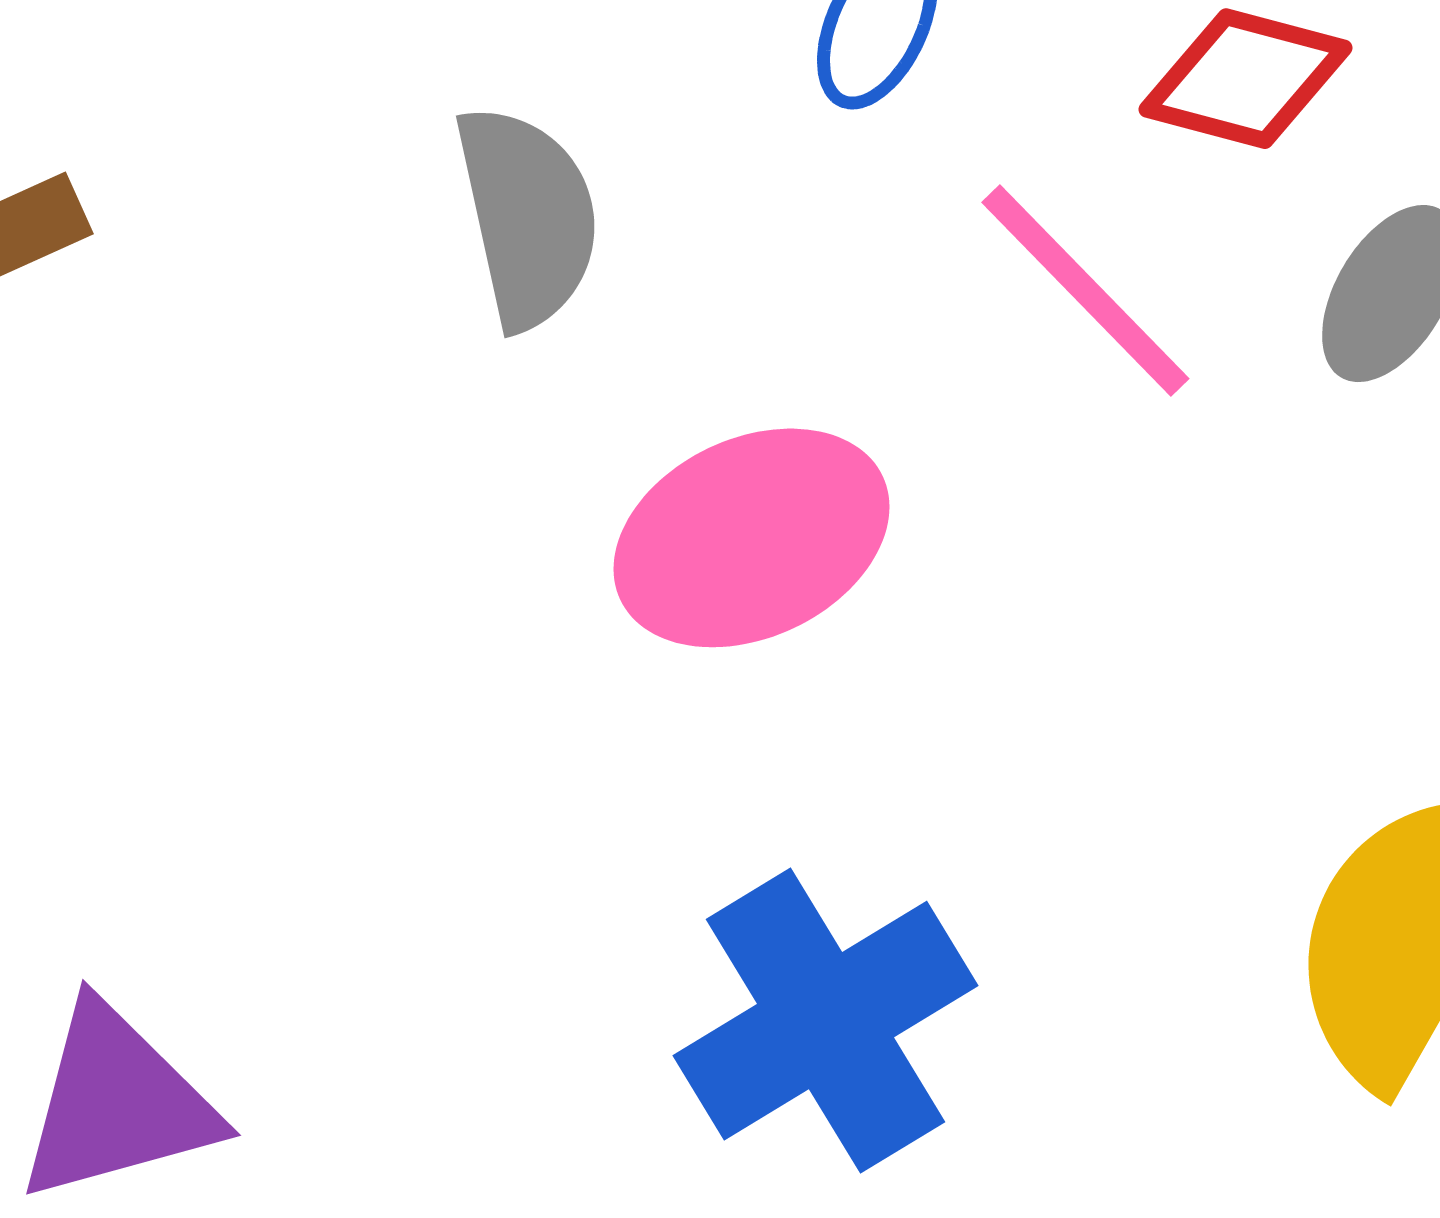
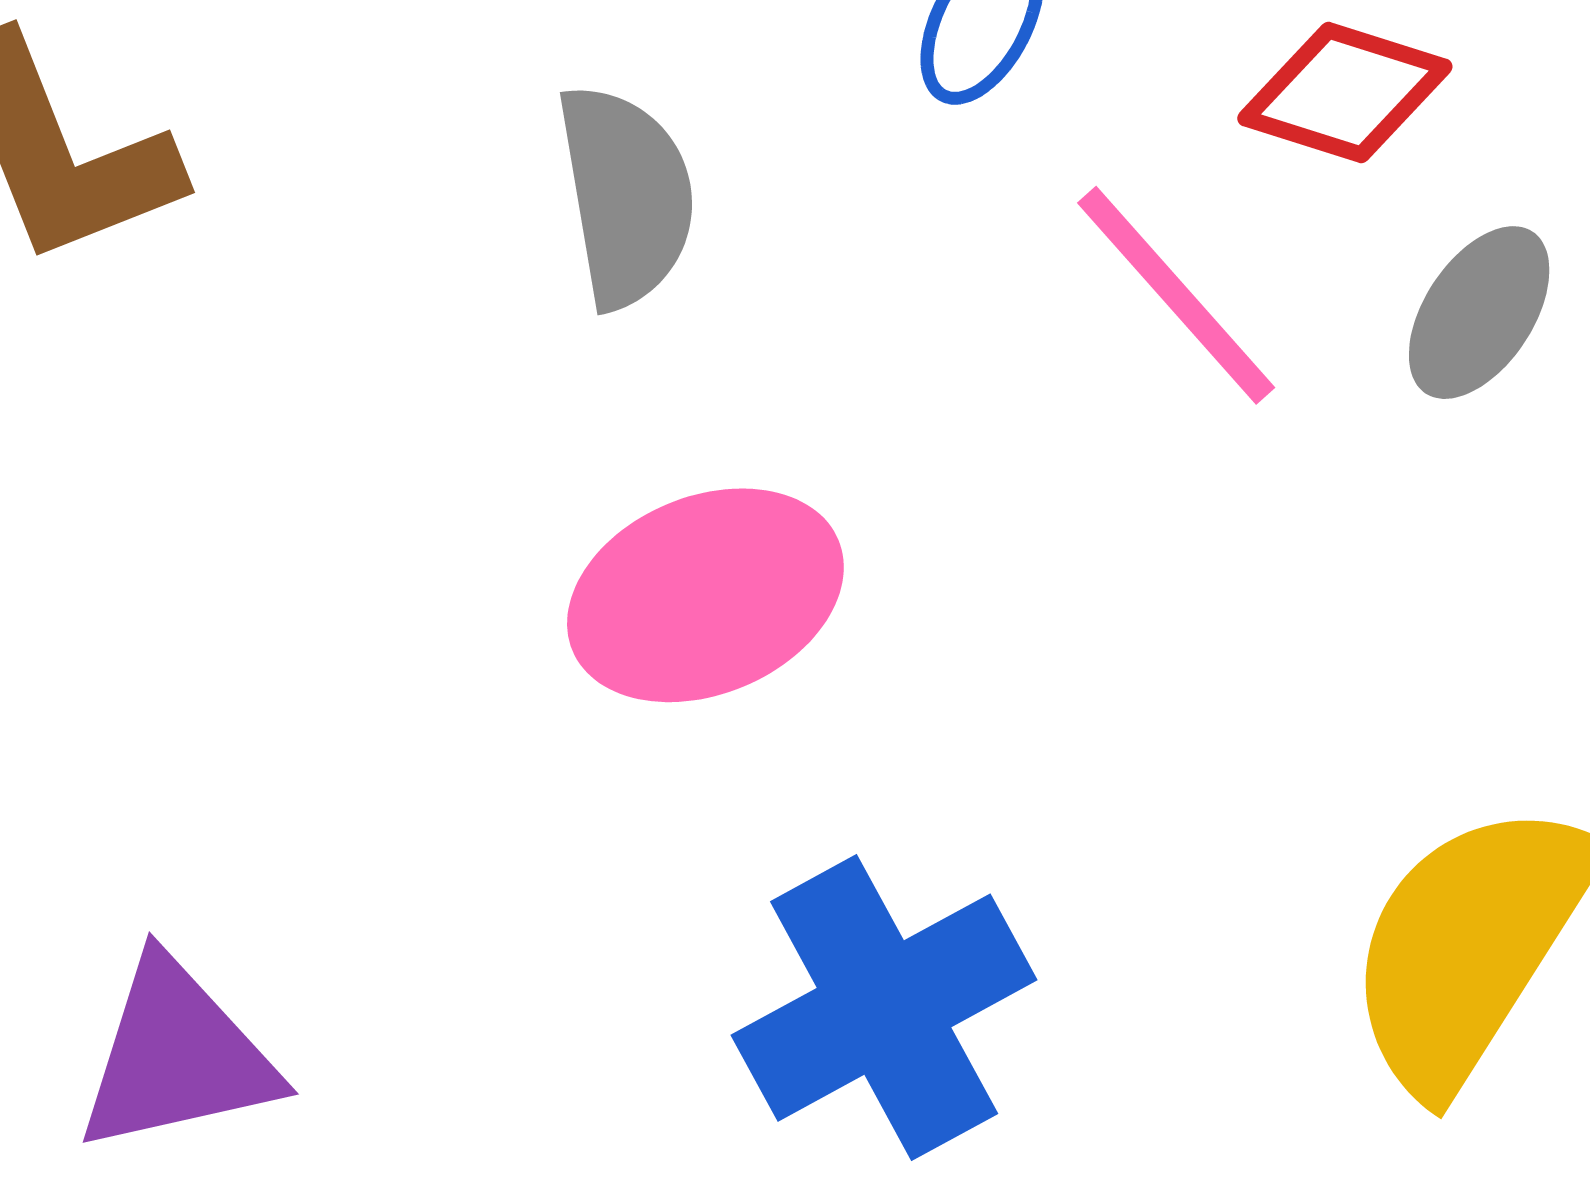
pink ellipse: (751, 538) -> (705, 595), moved

